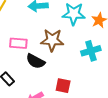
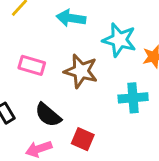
black semicircle: (35, 61) -> (48, 115), moved

